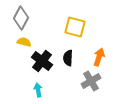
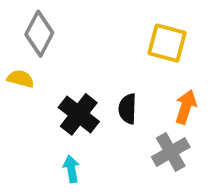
yellow square: (75, 27) -> (167, 43), moved
yellow semicircle: (24, 42) -> (21, 79), moved

